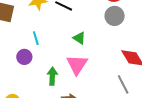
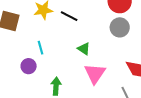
pink triangle: (77, 65) -> (95, 74), moved

